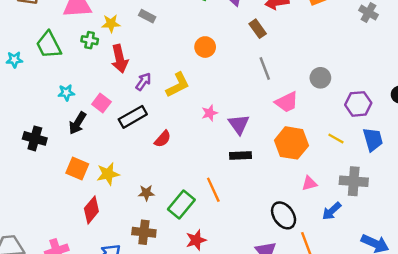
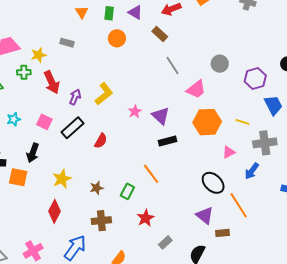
orange circle: (205, 47) -> (117, 38), moved
black arrow: (78, 123) -> (33, 153), moved
yellow line: (336, 138) -> (242, 122), moved
orange square: (77, 168) -> (18, 177), moved
green rectangle: (181, 205) -> (127, 191), size x0.7

